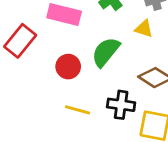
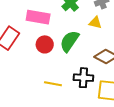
red circle: (68, 67) -> (45, 44), moved

